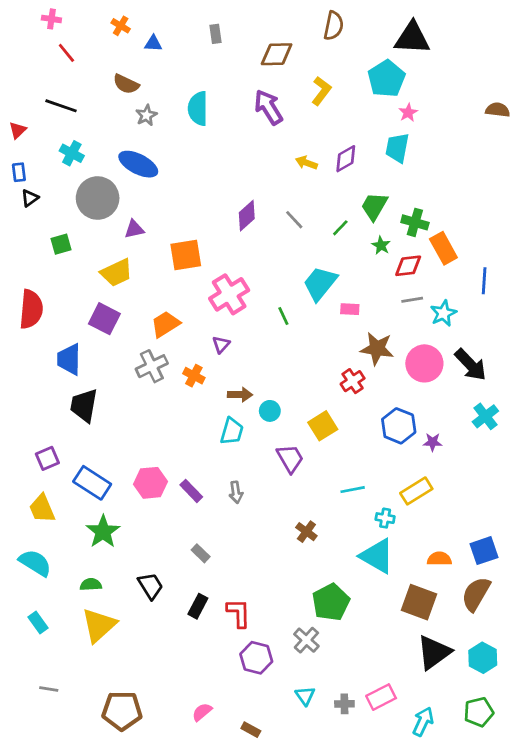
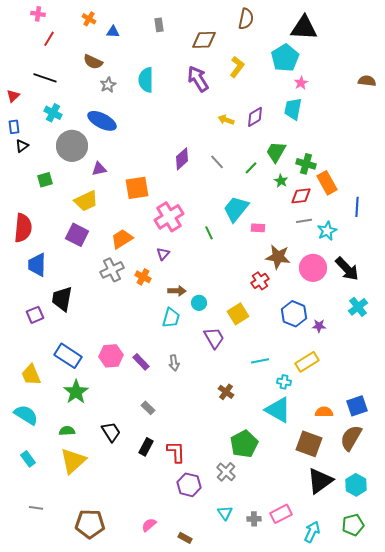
red line: (66, 53) -> (49, 39), turned 70
blue trapezoid: (69, 359) -> (37, 265), moved
purple square: (47, 458) -> (35, 315), moved

